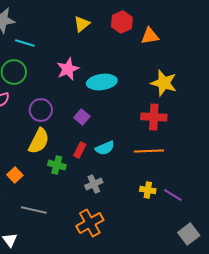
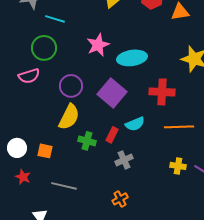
purple square: (82, 117) -> (112, 93), size x1.8
red cross: (154, 117) -> (162, 92), moved
red rectangle: (80, 150) -> (112, 135), moved
orange square: (15, 175) -> (45, 151), turned -35
orange cross: (90, 223) -> (120, 199), size x0.6

